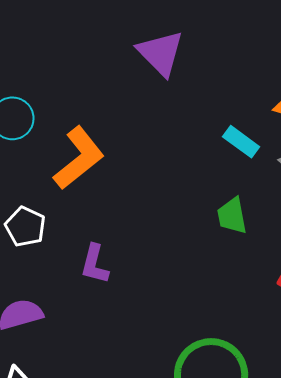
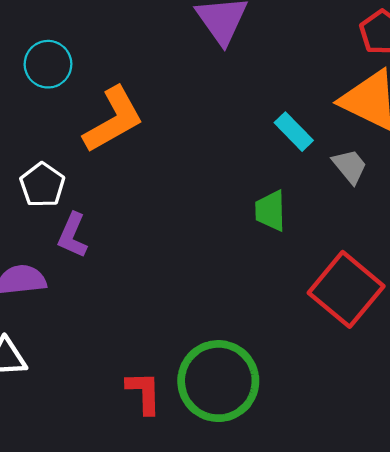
purple L-shape: (95, 264) -> (73, 235), moved

